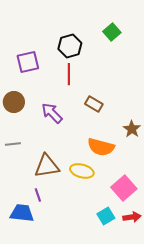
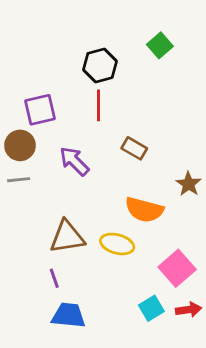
purple square: (28, 62) -> (40, 110), moved
gray line: (13, 144) -> (19, 180), moved
blue trapezoid: (22, 213) -> (69, 315), moved

